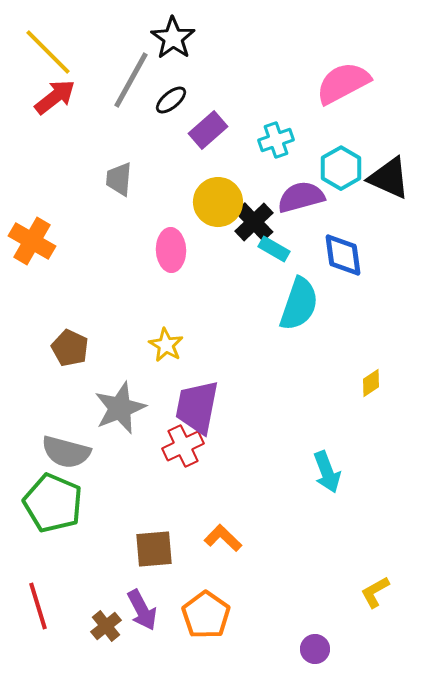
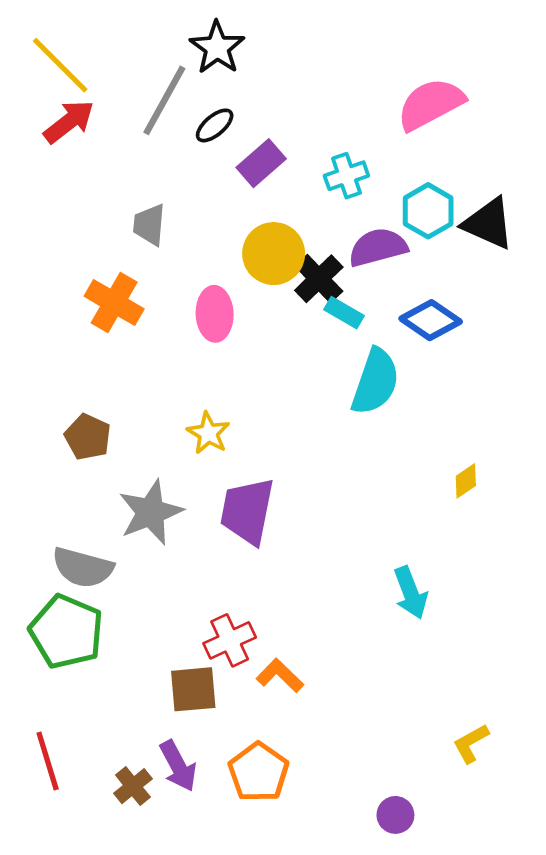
orange cross: (32, 241) -> (114, 303), moved
blue diamond: (343, 255) -> (431, 320), turned -48
red cross: (183, 446) -> (230, 640), moved

